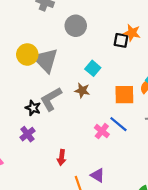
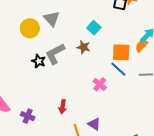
yellow circle: (27, 54) -> (30, 28), moved
gray triangle: (46, 60) -> (52, 19), size x0.7
blue line: (118, 124) -> (118, 69), moved
purple cross: (27, 134) -> (28, 116), moved, turned -32

